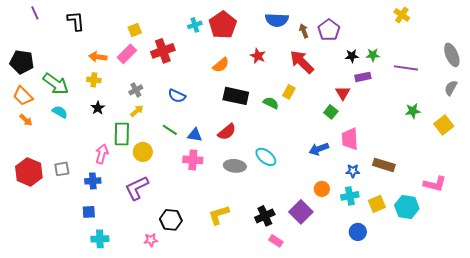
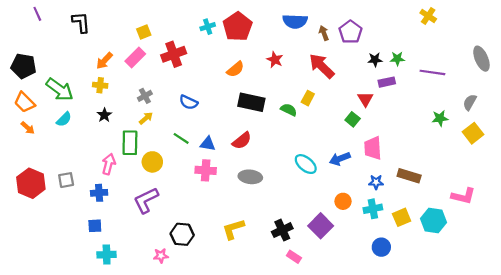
orange arrow: (98, 57) -> (104, 61), turned -54
gray semicircle: (451, 88) -> (470, 102), moved
cyan semicircle: (60, 112) -> (64, 119), turned 105
cyan ellipse: (266, 157) -> (306, 164), moved

